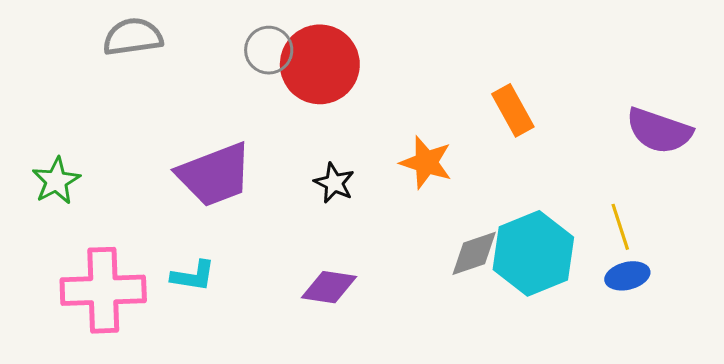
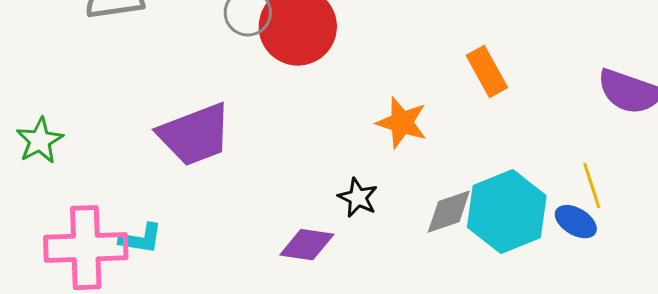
black star: (334, 183) -> (358, 198), moved
cyan L-shape: (193, 276) -> (141, 239), moved
blue ellipse: (627, 276) -> (576, 222), moved, turned 45

